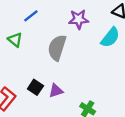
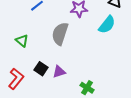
green triangle: (15, 40) -> (22, 41), moved

